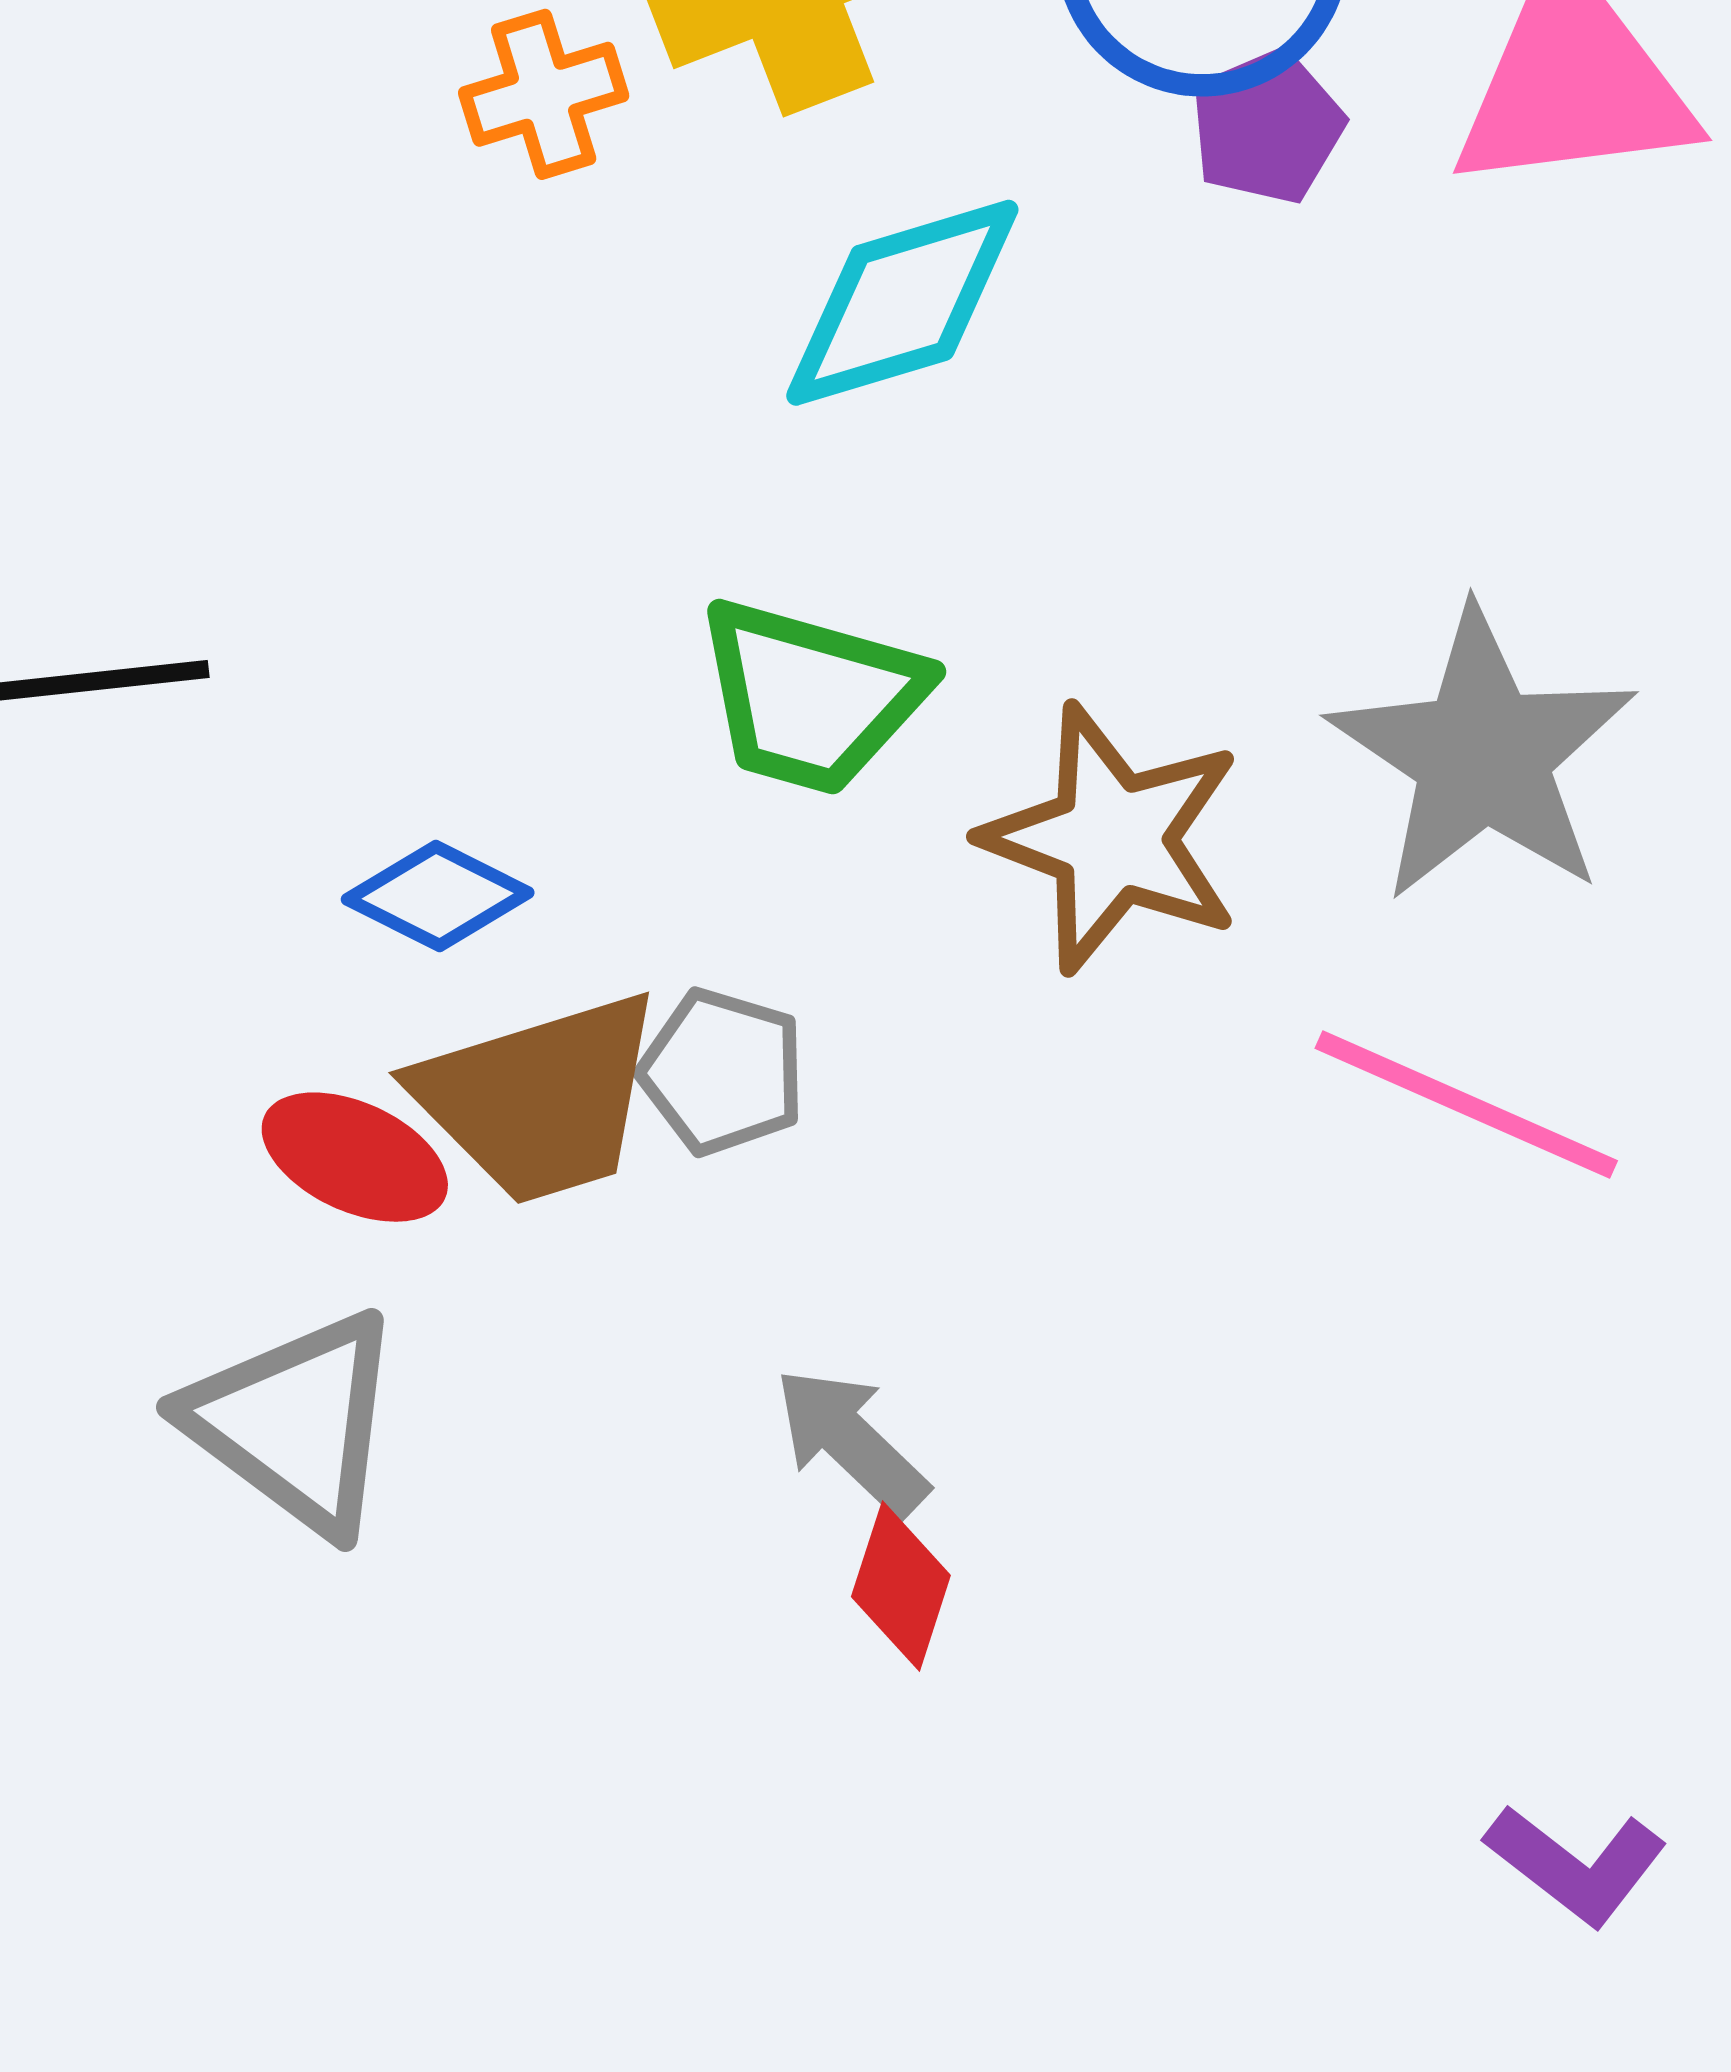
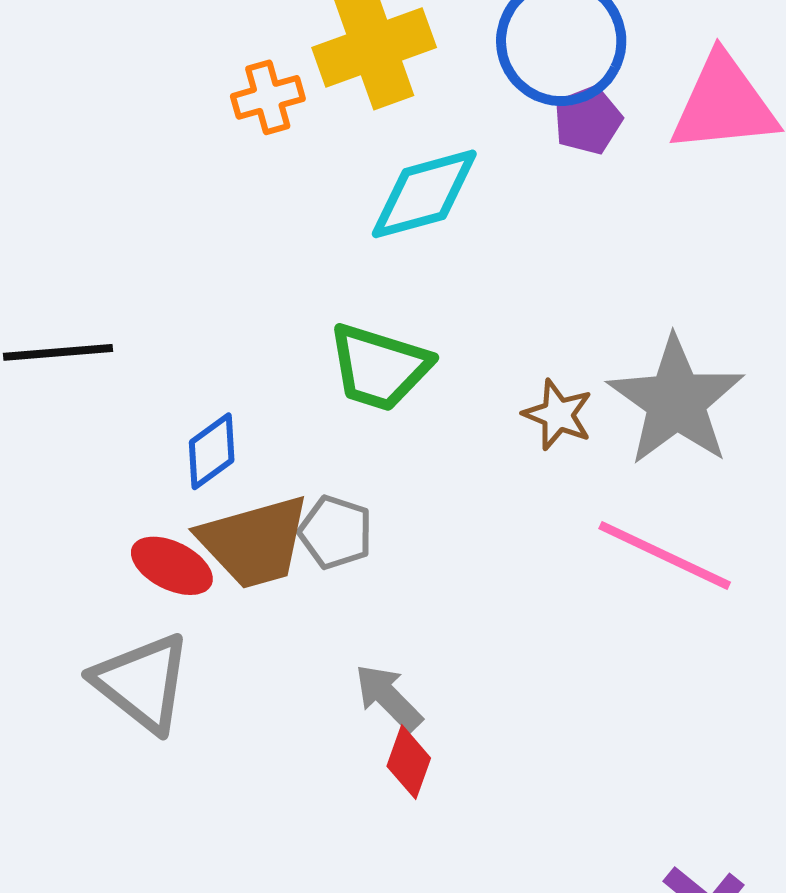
brown star: (1113, 839) -> (558, 415), moved, size x0.6
blue diamond: (438, 896) -> (212, 451), turned -64

